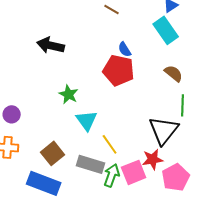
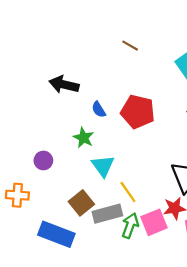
blue semicircle: (125, 49) -> (99, 110), moved
purple circle: (12, 114) -> (43, 160), moved
brown square: (53, 153) -> (81, 203), moved
gray rectangle: (91, 164) -> (107, 214), turned -32

